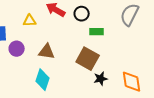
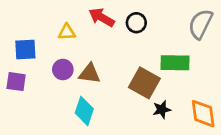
green rectangle: (97, 32) -> (175, 63), moved, size x1.5
purple circle: (17, 49) -> (63, 69), moved

